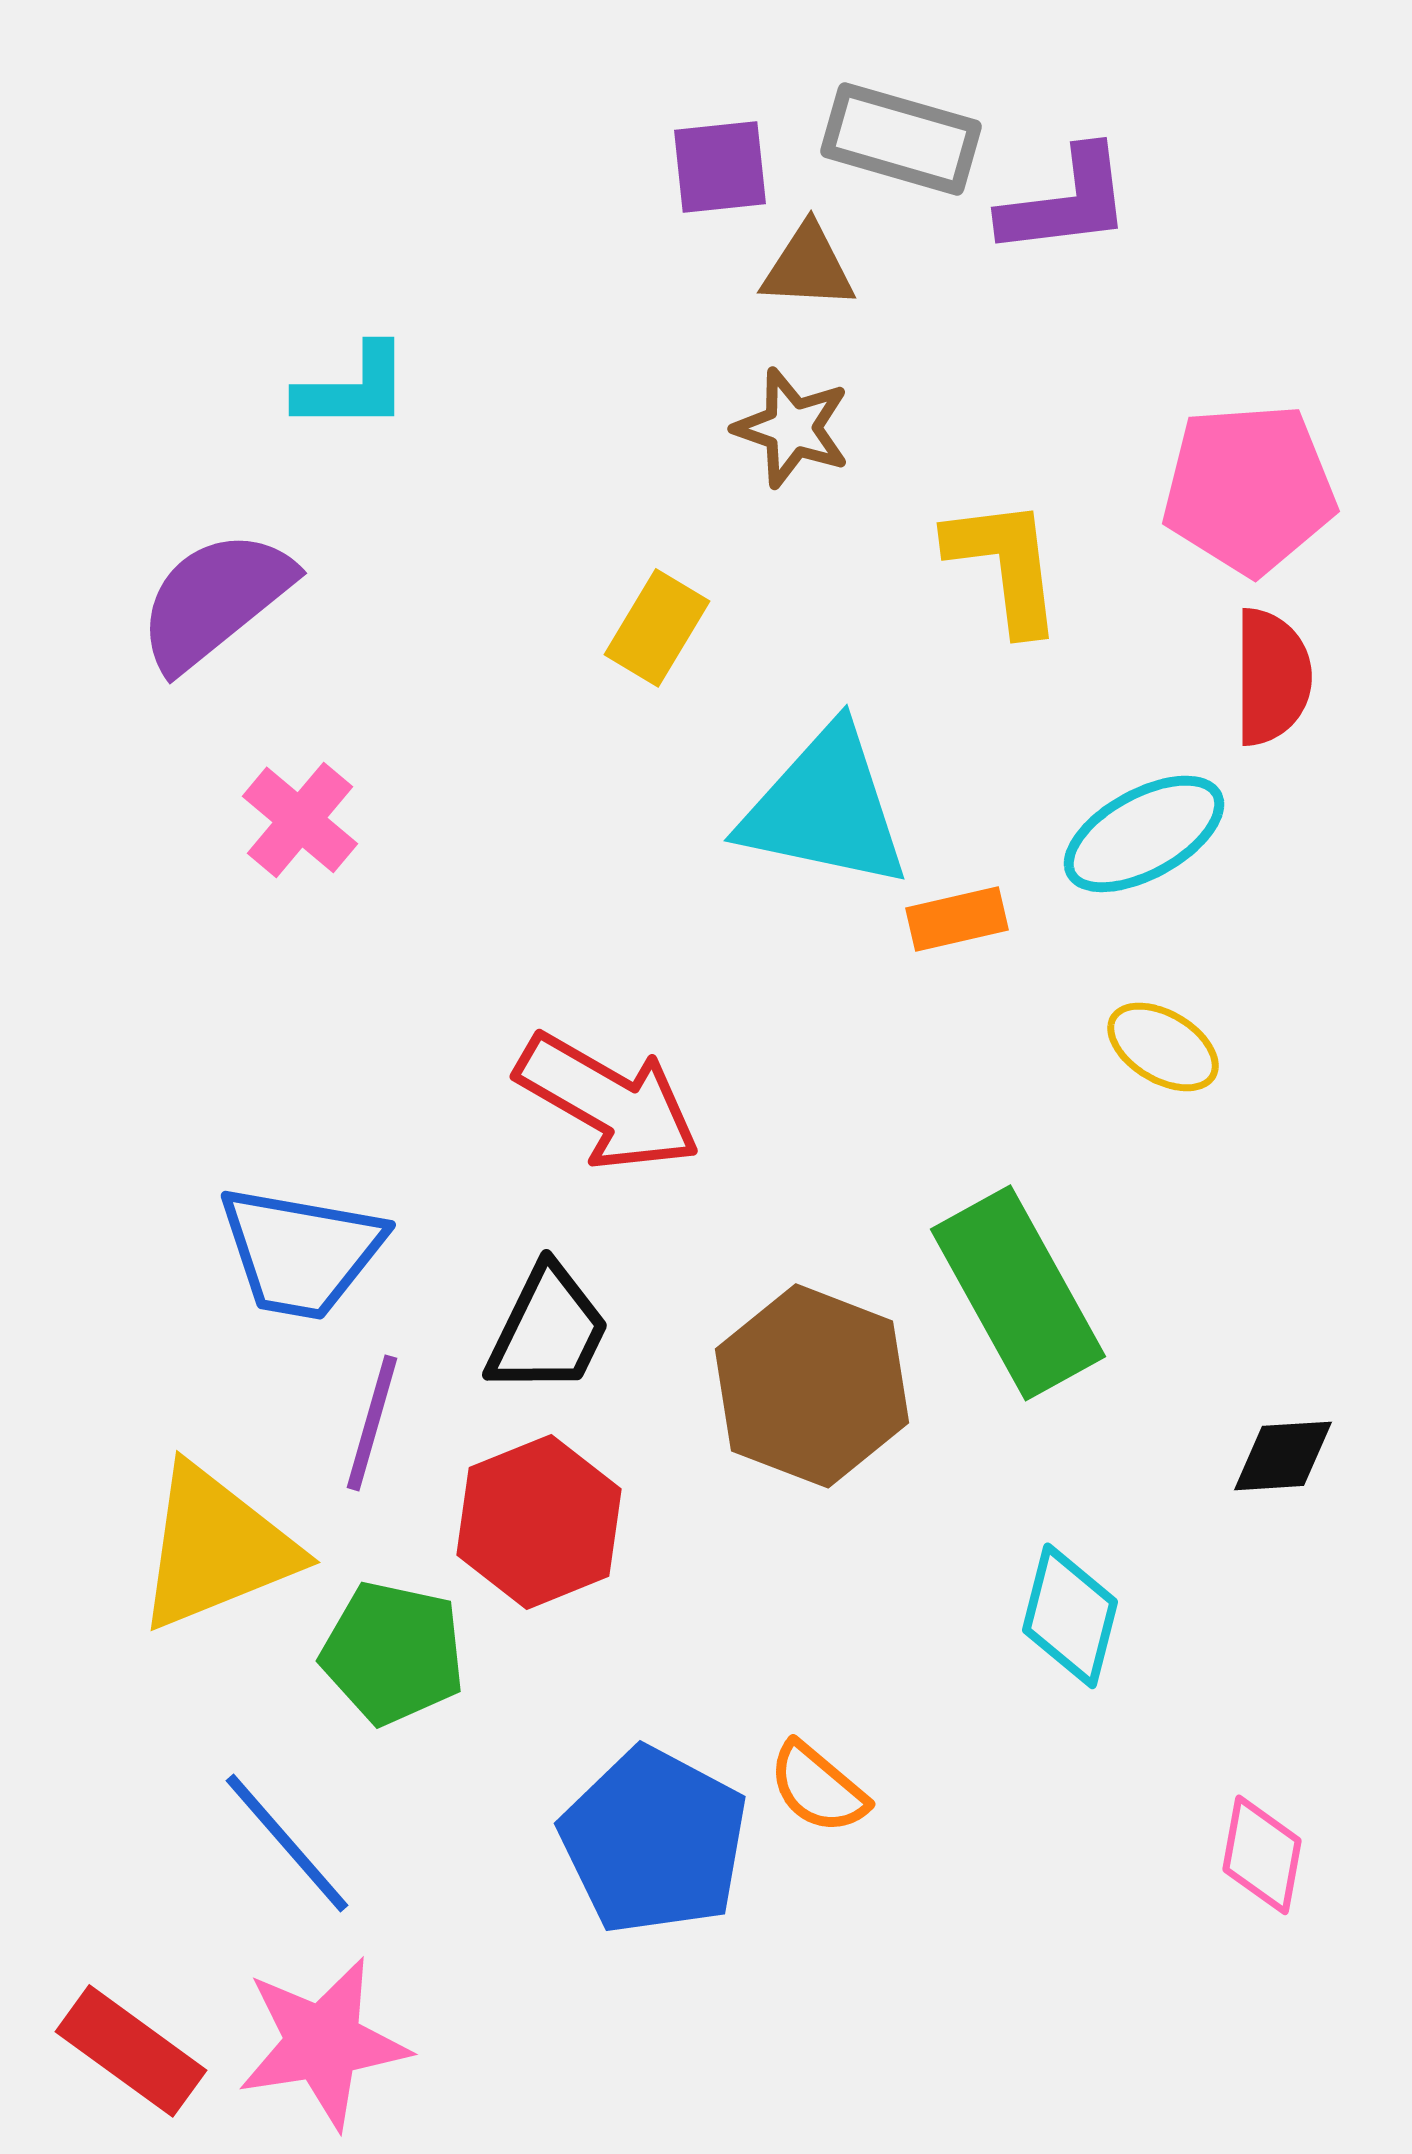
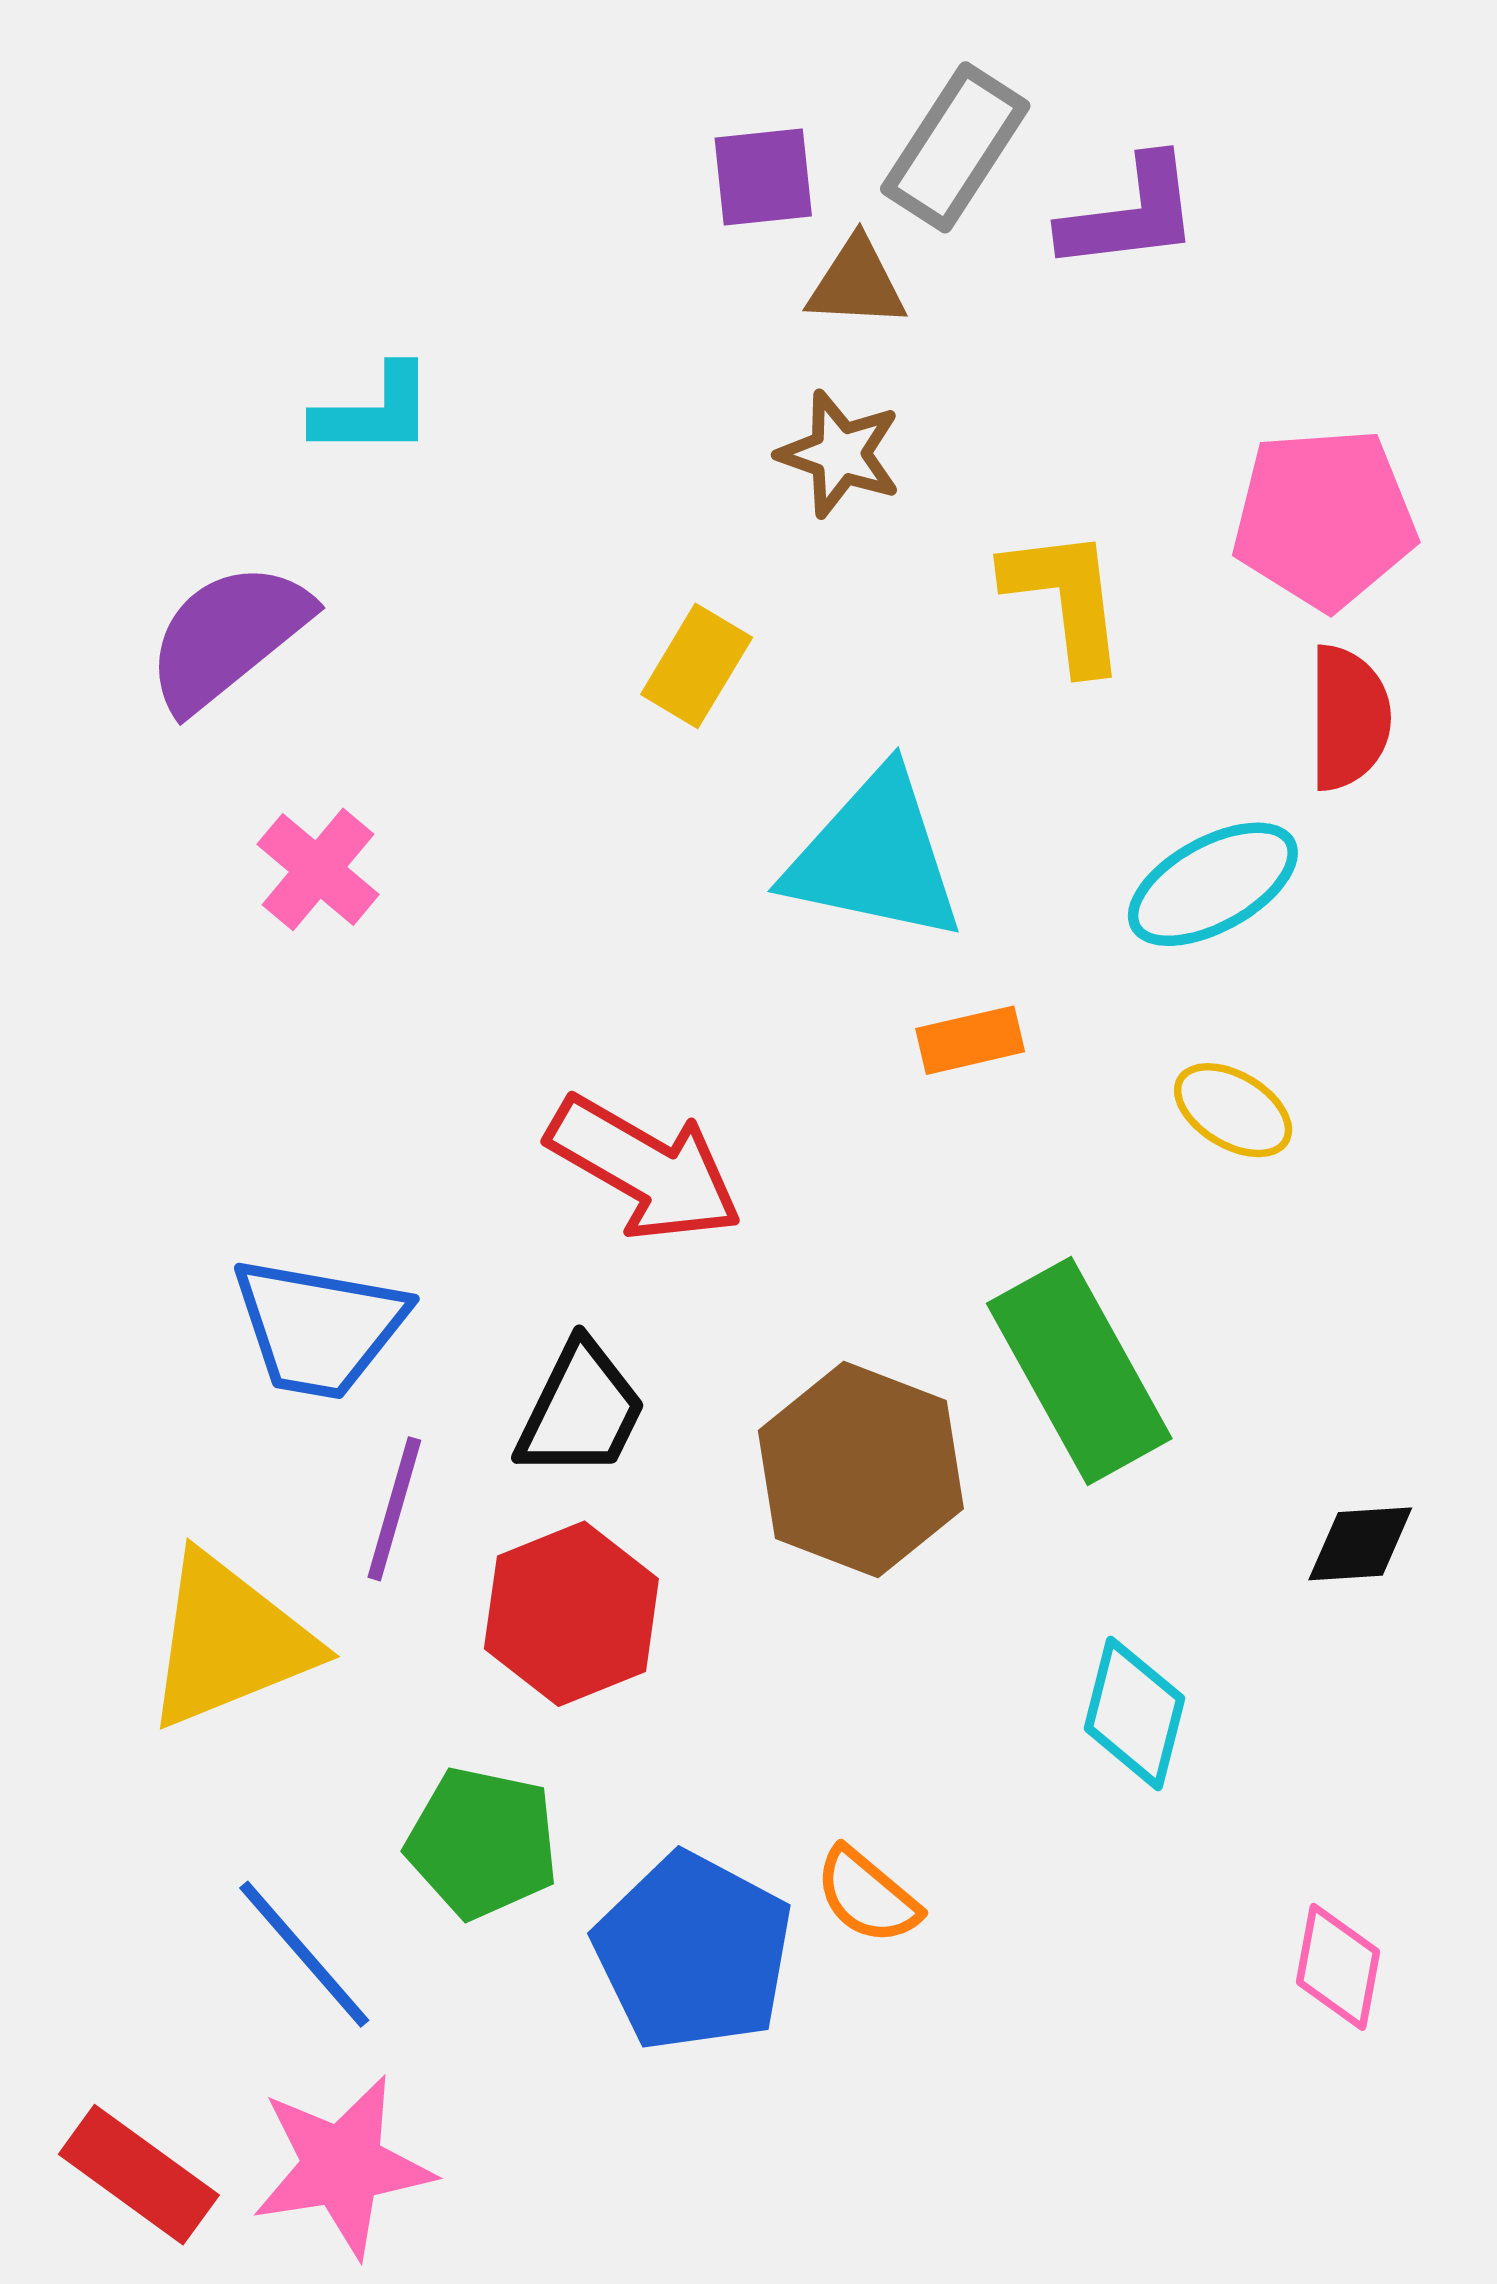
gray rectangle: (901, 139) -> (955, 147), turned -73
orange rectangle: (957, 919) -> (970, 1040), moved
green pentagon: (393, 1653) -> (482, 1843), moved

